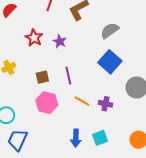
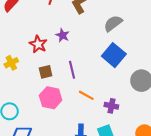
red star: (34, 38) -> (38, 44), moved
purple cross: (105, 104) -> (111, 106), moved

